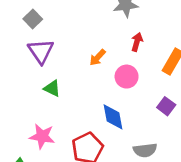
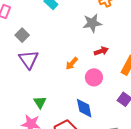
red arrow: (137, 42) -> (101, 51), turned 56
green triangle: (52, 88) -> (40, 102), moved, turned 32

